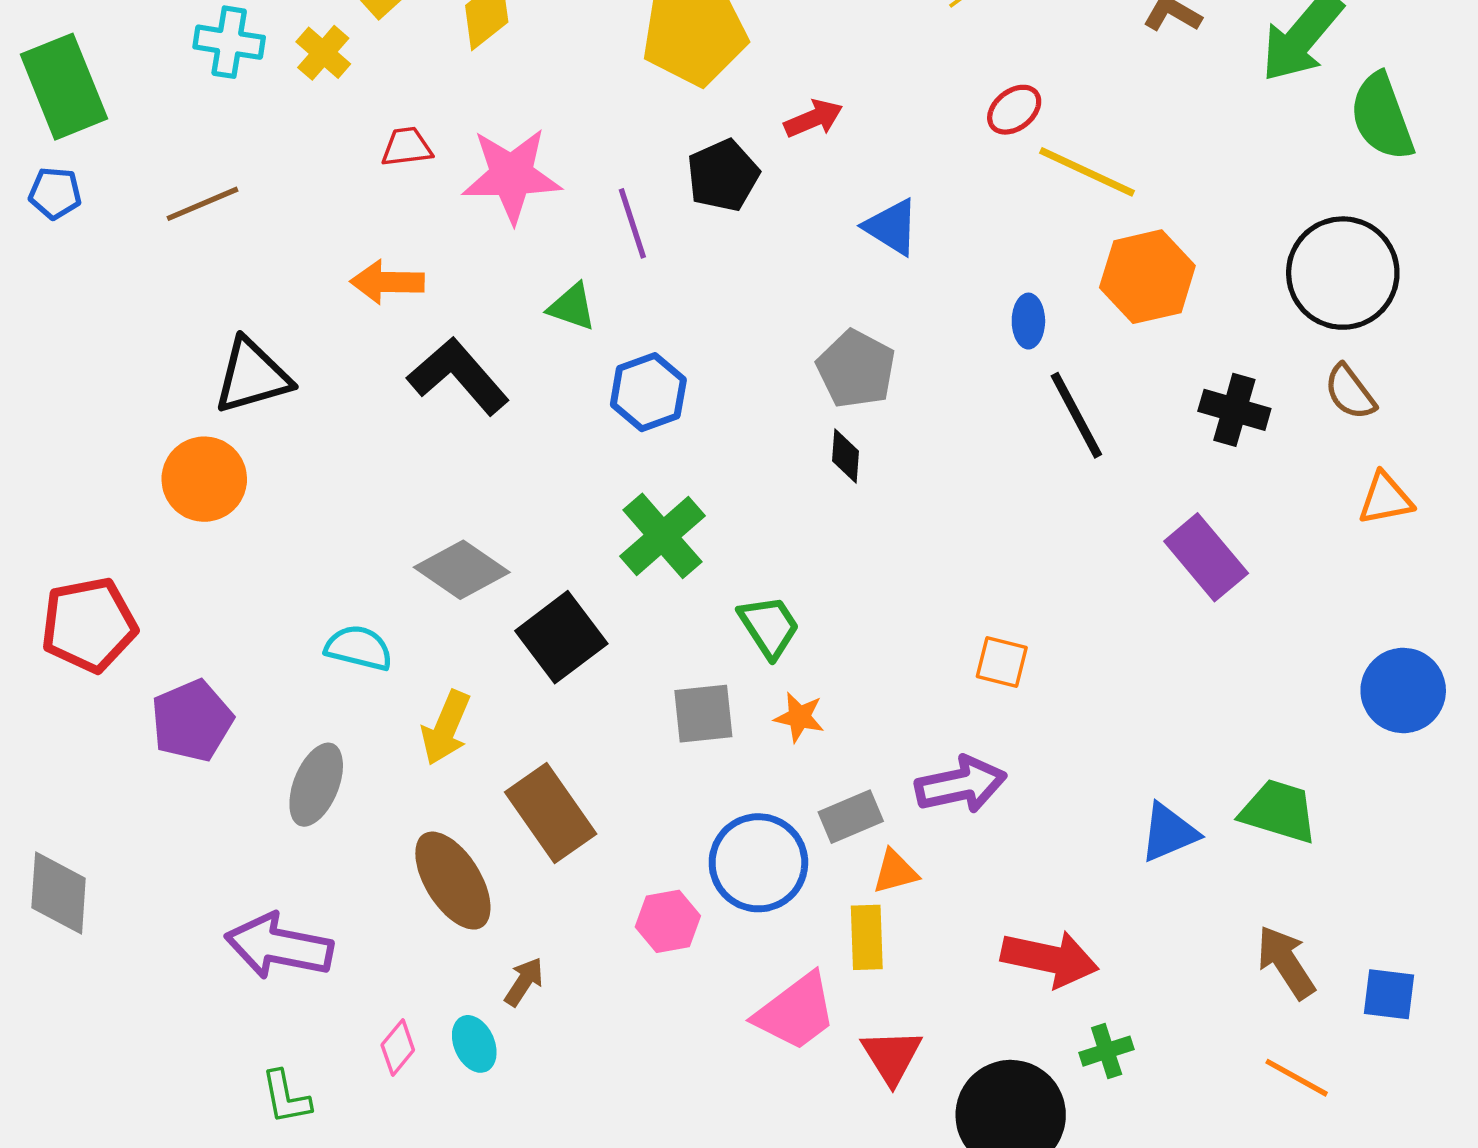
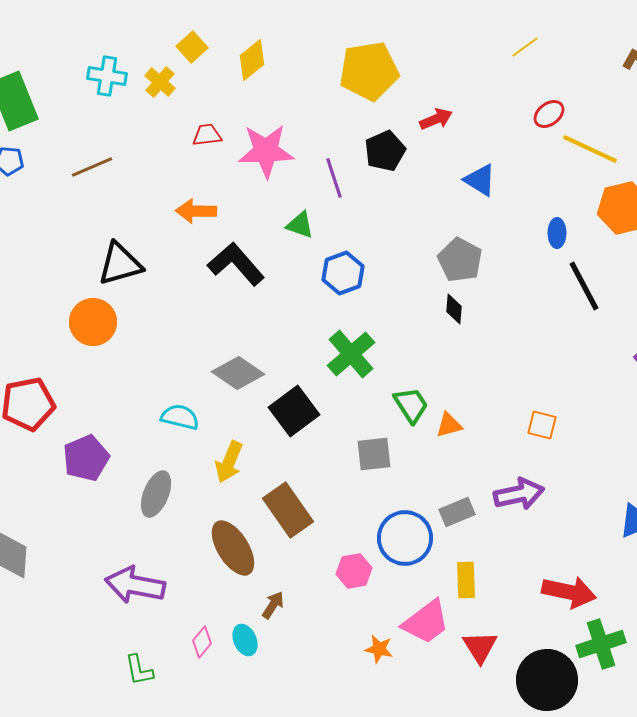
orange star: (799, 717) -> (379, 649), moved
orange triangle: (895, 872) -> (449, 425), moved
green cross: (1107, 1051) -> (601, 644), size x1.6

